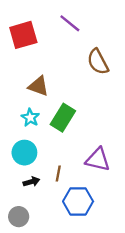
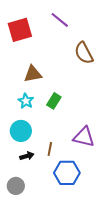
brown triangle: (38, 86) -> (33, 74), turned -30
green rectangle: (63, 118) -> (54, 101), size x0.7

